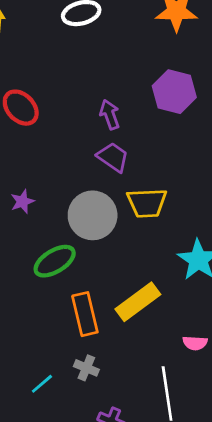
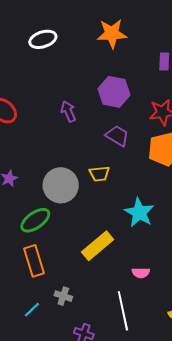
purple trapezoid: (113, 157) -> (117, 136), moved
yellow trapezoid: (147, 203) -> (99, 174), size x0.7
orange rectangle: (85, 314) -> (34, 261), moved

